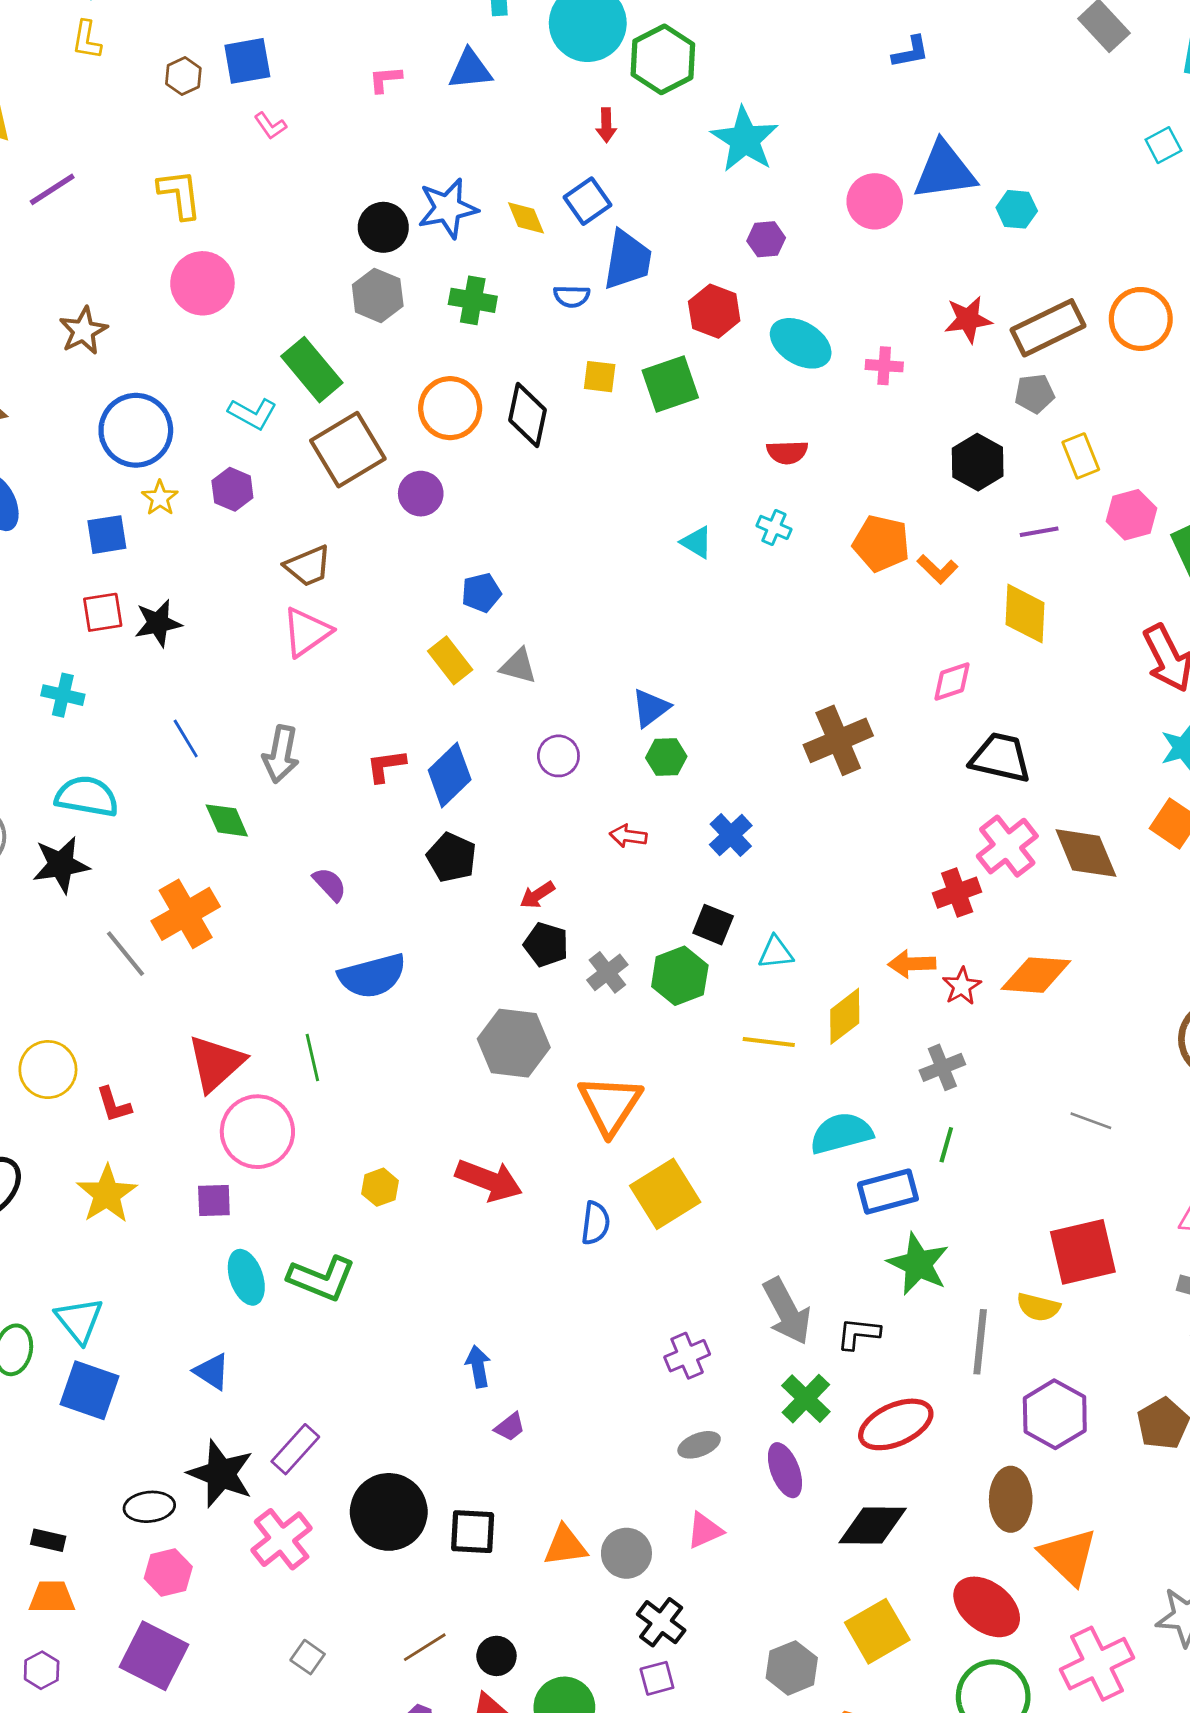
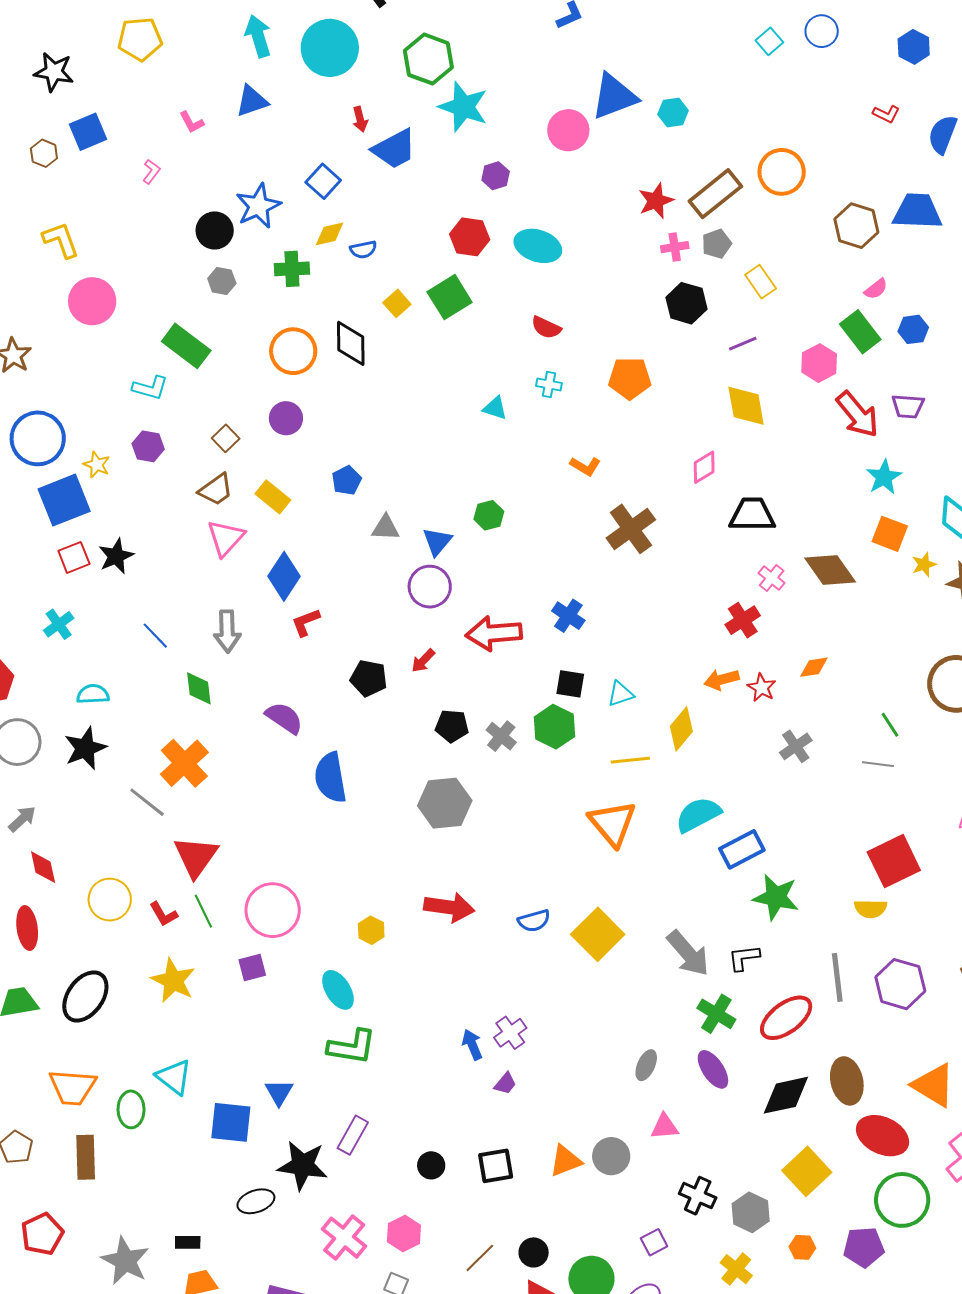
green hexagon: (663, 59) -> (428, 59), moved
pink L-shape: (385, 79) -> (192, 122), turned -100
pink L-shape: (270, 126) -> (151, 172), moved, turned -95
blue square: (587, 201) -> (323, 181), moved
yellow diamond: (526, 218) -> (330, 234), moved, turned -68
blue trapezoid: (627, 260) -> (394, 149), moved, turned 66
gray hexagon: (378, 295) -> (222, 281), size x0.7
pink cross: (884, 366) -> (675, 247), moved
yellow square: (600, 377) -> (397, 303), turned -36
blue circle: (136, 430) -> (38, 438), moved
brown square: (348, 450) -> (226, 438), moved, size x0.5
red semicircle: (787, 452) -> (546, 327), turned 40
pink hexagon: (1132, 515) -> (819, 363), moved
blue square: (107, 535) -> (64, 500), size x1.6
orange L-shape: (937, 569) -> (585, 466), moved
yellow rectangle: (450, 660) -> (273, 497), moved
cyan cross: (63, 695) -> (59, 624), turned -36
blue triangle: (651, 708) -> (437, 542), moved
purple circle: (558, 756) -> (430, 587), size x1.4
green hexagon: (666, 757) -> (489, 515), moved
blue diamond: (450, 775) -> (284, 576), moved
cyan semicircle: (87, 796) -> (93, 694), size x0.7
green diamond: (227, 820) -> (199, 688), turned 30
red arrow: (628, 836) -> (494, 633), size x2.0
pink cross: (1007, 846) -> (772, 578), size x0.6
purple semicircle: (330, 884) -> (284, 718), size x1.4
red arrow: (537, 895) -> (423, 661), moved
orange diamond: (1036, 975) -> (814, 667), size x0.6
blue semicircle: (372, 976) -> (331, 778), turned 108
green line: (312, 1057) -> (203, 911), moved
red triangle: (216, 1063) -> (196, 857), moved
gray cross: (942, 1067) -> (796, 746), moved
orange triangle: (610, 1105) -> (613, 823), moved
green line: (946, 1145) -> (890, 725), moved, turned -36
yellow square: (665, 1194) -> (598, 934), moved
blue semicircle: (595, 1223) -> (534, 921), turned 80
cyan ellipse: (246, 1277) -> (338, 990), moved
green L-shape: (322, 1278) -> (352, 1047), moved
gray line: (980, 1342) -> (837, 977), moved
purple cross: (687, 1356) -> (510, 1033), moved
blue triangle: (212, 1371) -> (279, 1092), turned 40
blue square: (89, 1390) -> (231, 1122), moved
gray ellipse: (699, 1445) -> (646, 1065), turned -32
brown ellipse: (1011, 1499) -> (847, 1081), moved
black circle: (389, 1512) -> (431, 1165), size x0.5
pink triangle: (705, 1530) -> (664, 1127), turned 32
pink cross: (282, 1539) -> (344, 1238), moved
pink hexagon: (168, 1572) -> (404, 1233), moved
black cross: (661, 1622) -> (698, 1196), moved

